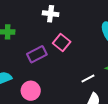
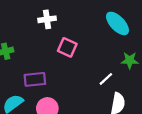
purple rectangle: (37, 54) -> (35, 79), moved, turned 36

